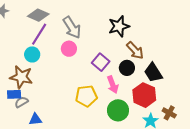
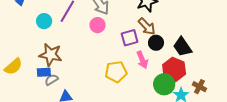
brown arrow: (135, 50) -> (147, 26), moved
cyan circle: (32, 54) -> (44, 21), moved
purple square: (101, 62) -> (130, 38), turned 36
green circle: (118, 110) -> (164, 84), moved

